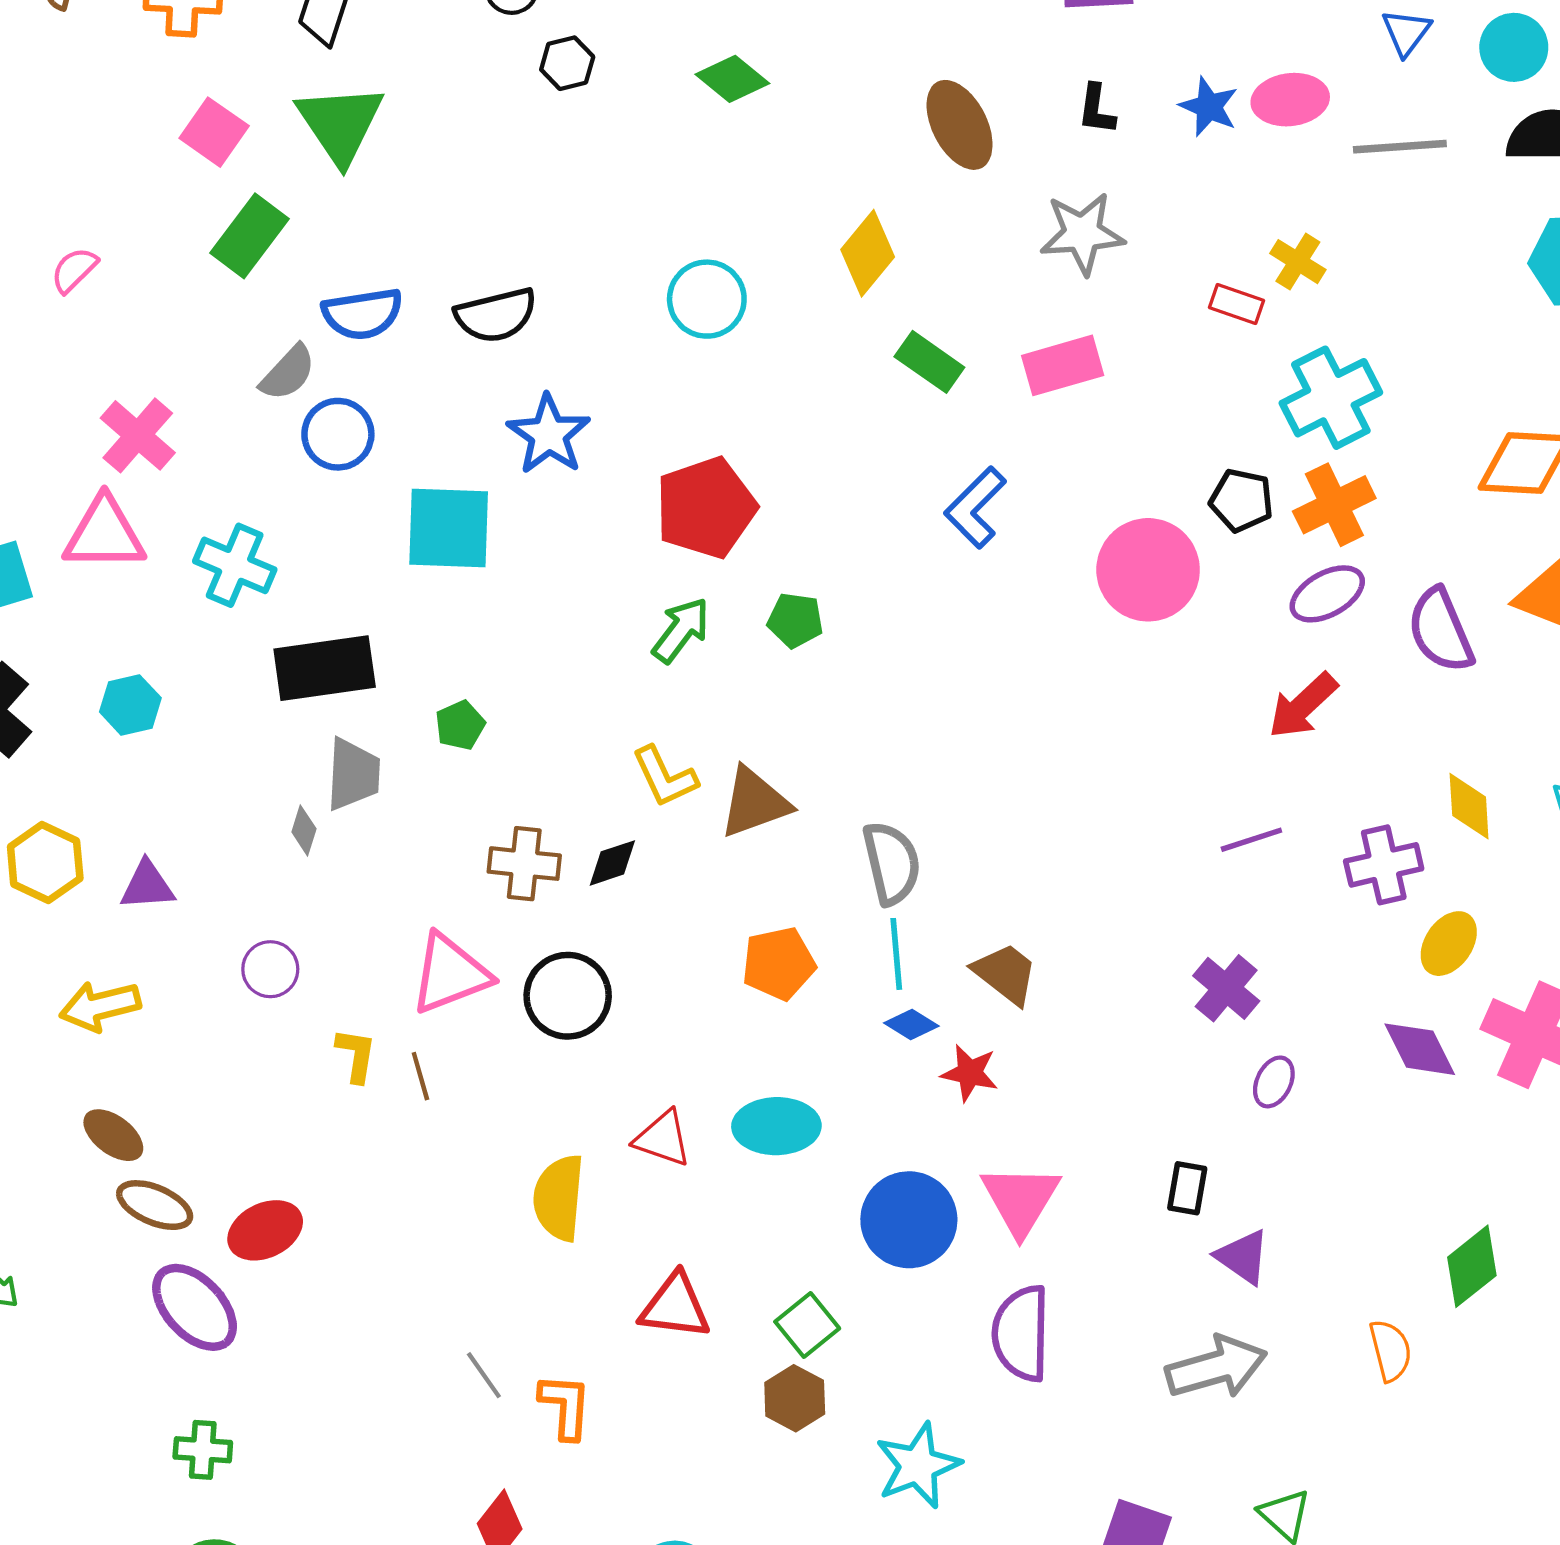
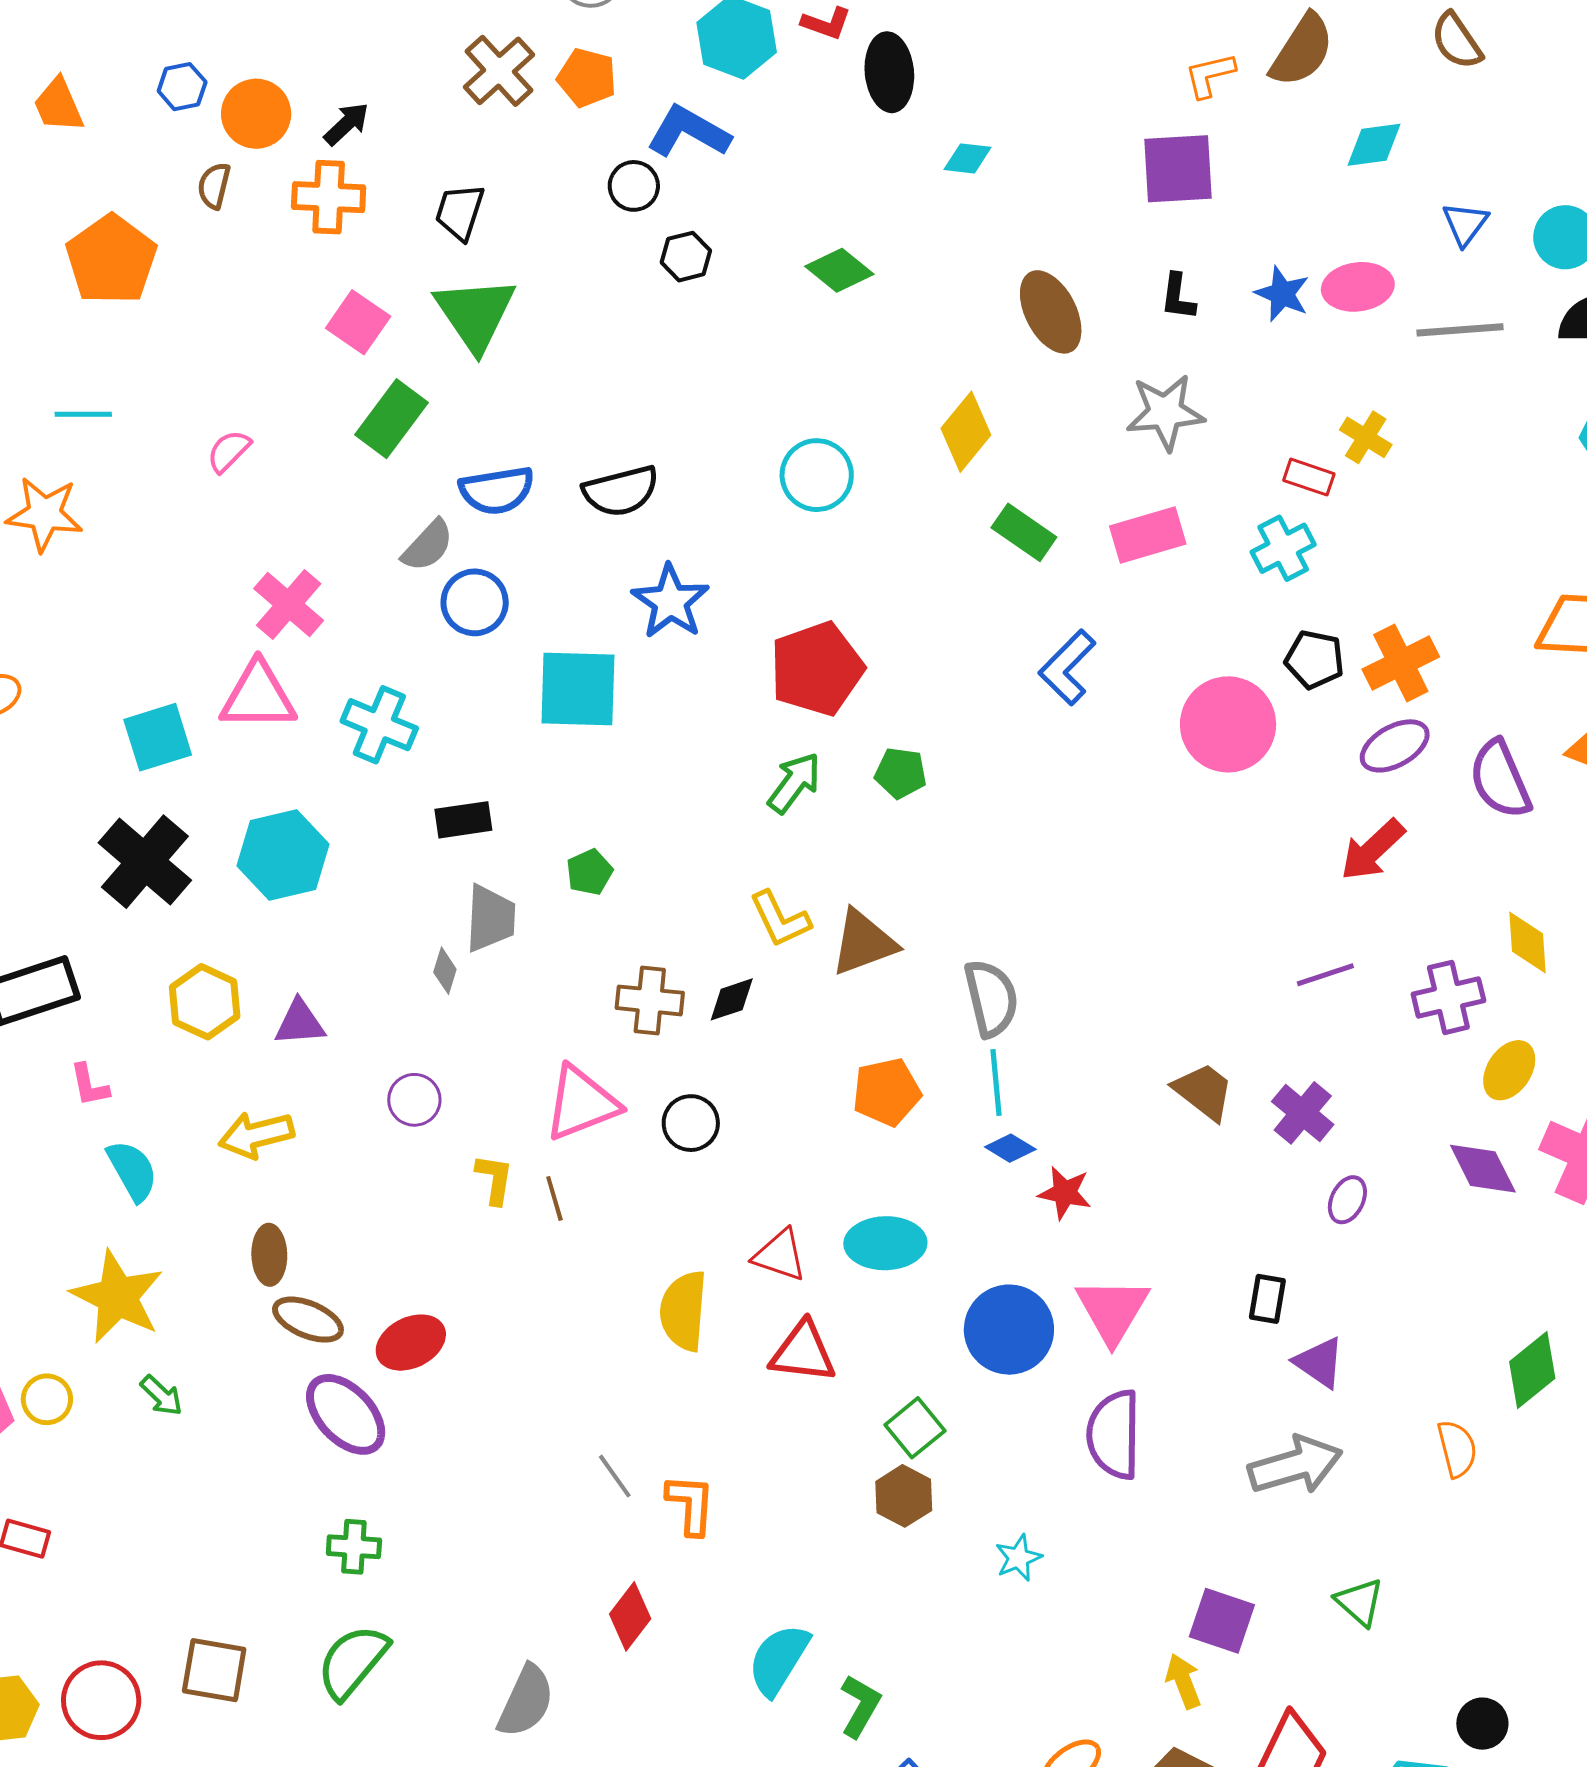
cyan cross: (1331, 398) -> (1283, 548), moved, size x0.7
black rectangle: (325, 668) -> (463, 820), size x0.6
cyan hexagon: (130, 705) -> (283, 855), size x1.6
brown trapezoid: (1005, 974) -> (1204, 1091), moved
black circle: (568, 996) -> (691, 1123), size x0.7
brown ellipse: (113, 1135) -> (269, 1255), turned 52
red triangle: (675, 1306) -> (803, 1352), moved
cyan star: (918, 1466) -> (1018, 1558), size x0.6

